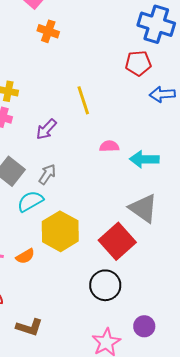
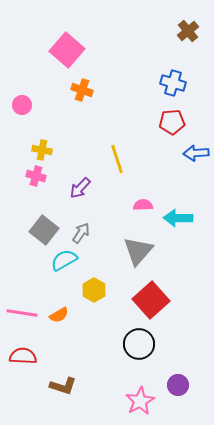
blue cross: (156, 24) -> (173, 83), moved, size x0.7
gray triangle: (143, 208) -> (138, 251), moved, turned 36
yellow hexagon: (60, 231) -> (94, 290), size x0.6

